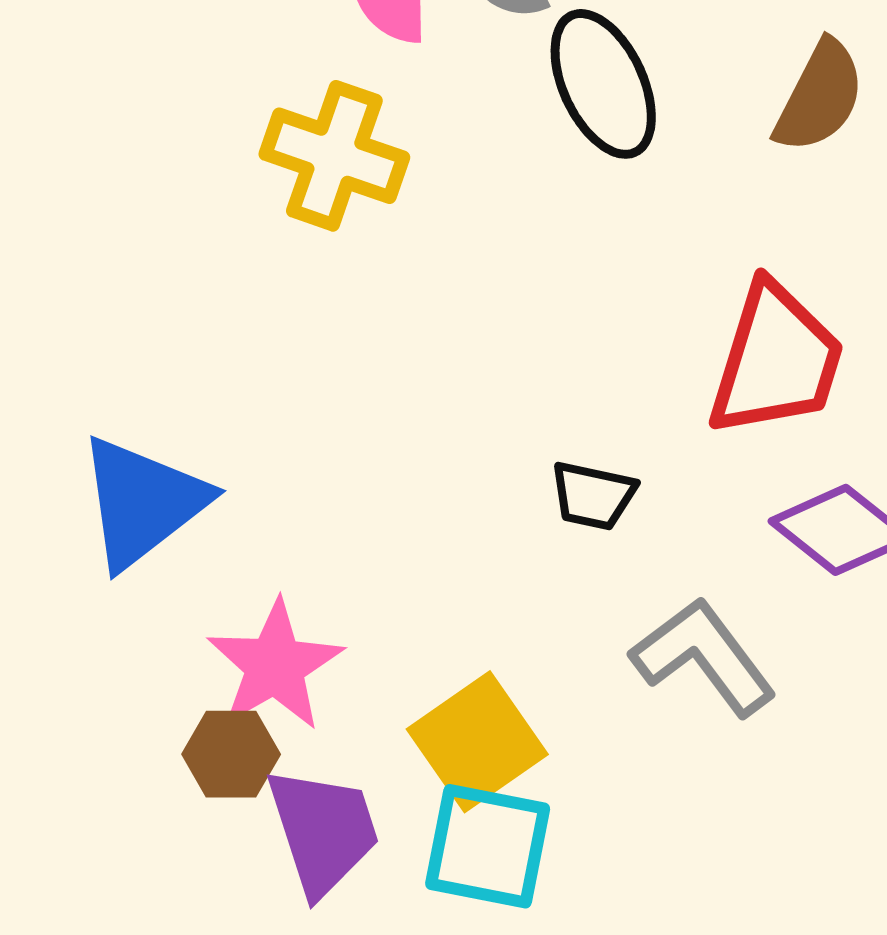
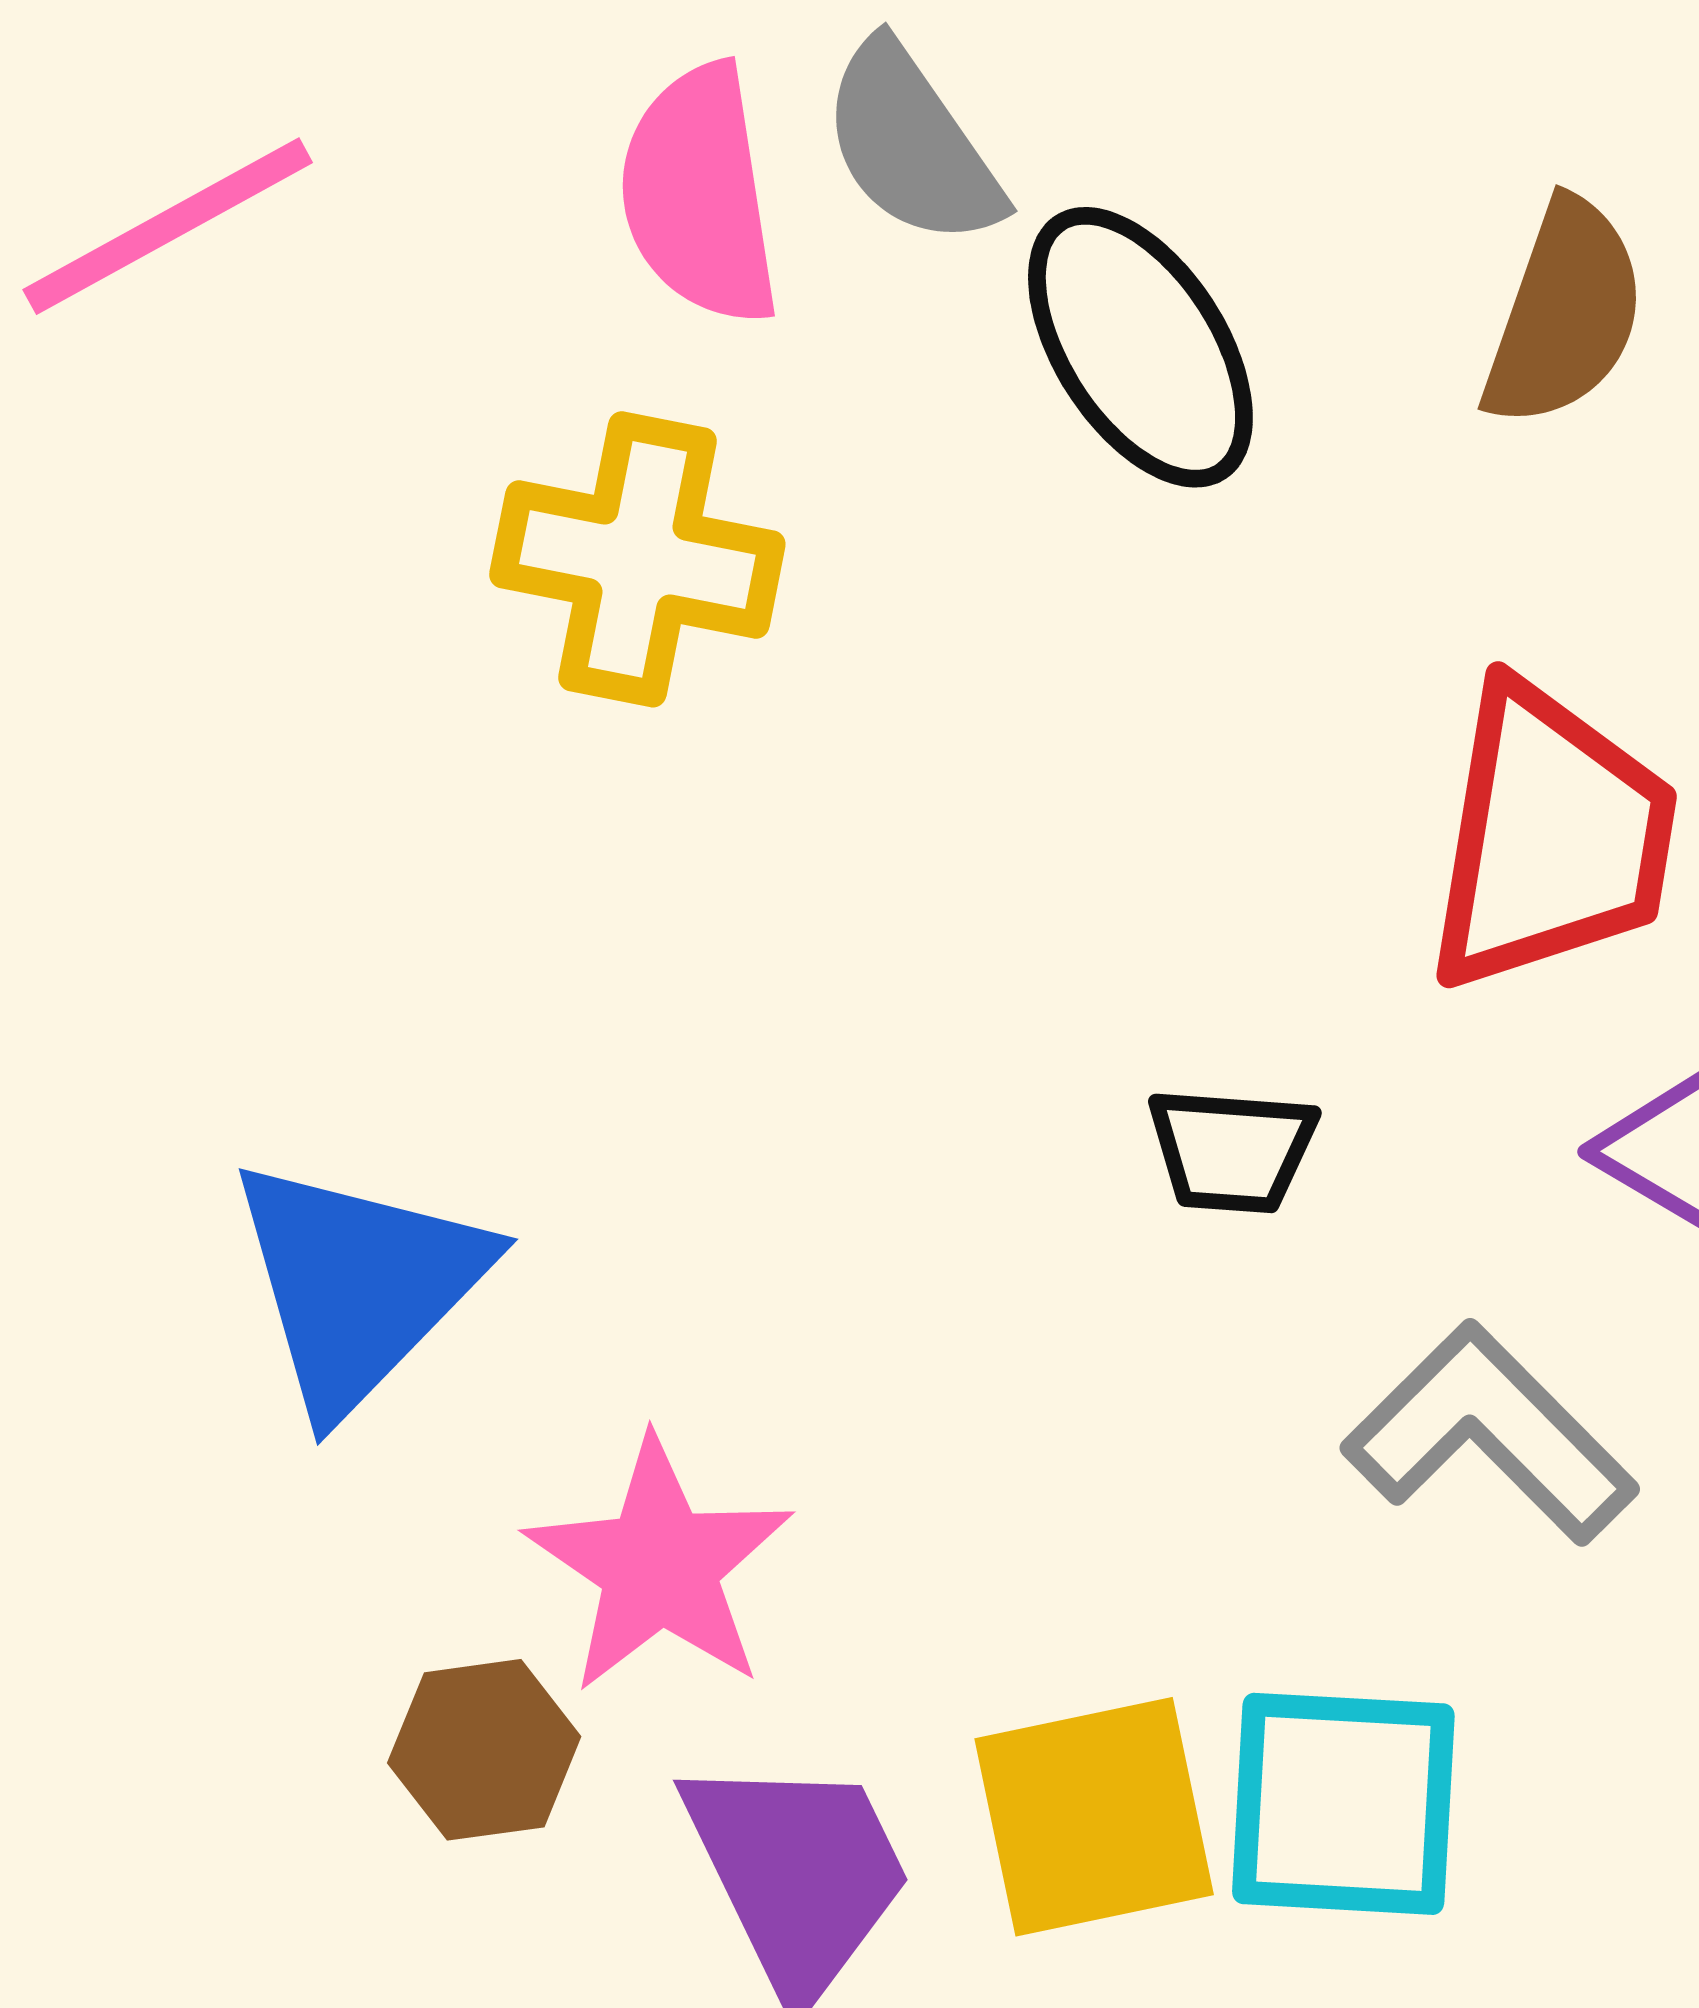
yellow square: (477, 742) -> (1094, 1817), moved, turned 31
brown hexagon: (231, 754) -> (484, 1750), moved
cyan square: (488, 846) -> (1343, 1804), moved

